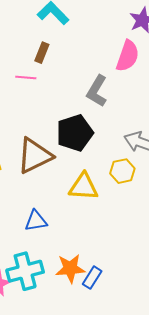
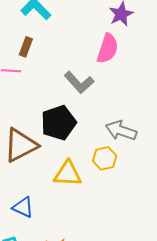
gray L-shape: (97, 91) -> (79, 82), turned -72
blue triangle: (36, 221) -> (23, 207), turned 35

